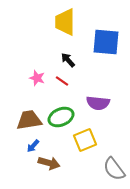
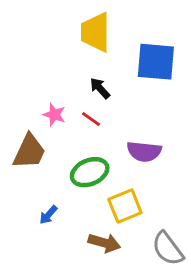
brown trapezoid: (29, 120) -> (29, 152), moved, turned 124
brown arrow: (49, 163) -> (104, 243), moved

